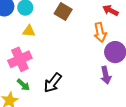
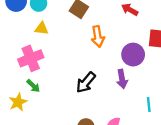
orange arrow: (100, 32) -> (98, 36), moved
black arrow: (53, 83) -> (86, 82), moved

